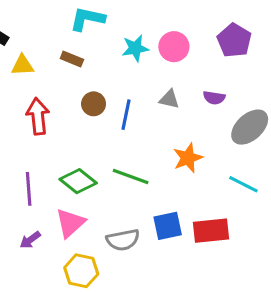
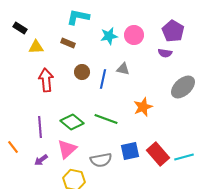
purple semicircle: (214, 98) -> (165, 53), moved
gray triangle: (169, 99) -> (123, 69), moved
cyan line: (243, 184) -> (184, 157), moved, turned -42
red rectangle: (211, 231) -> (158, 154), turned 55

